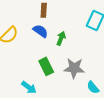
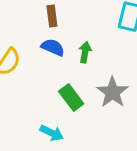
gray star: (74, 68) -> (113, 92), turned -30

